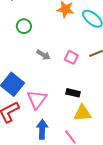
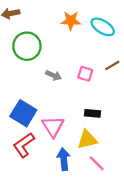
green circle: (24, 26) -> (27, 46), size x1.6
yellow triangle: (82, 113) -> (87, 140), moved

